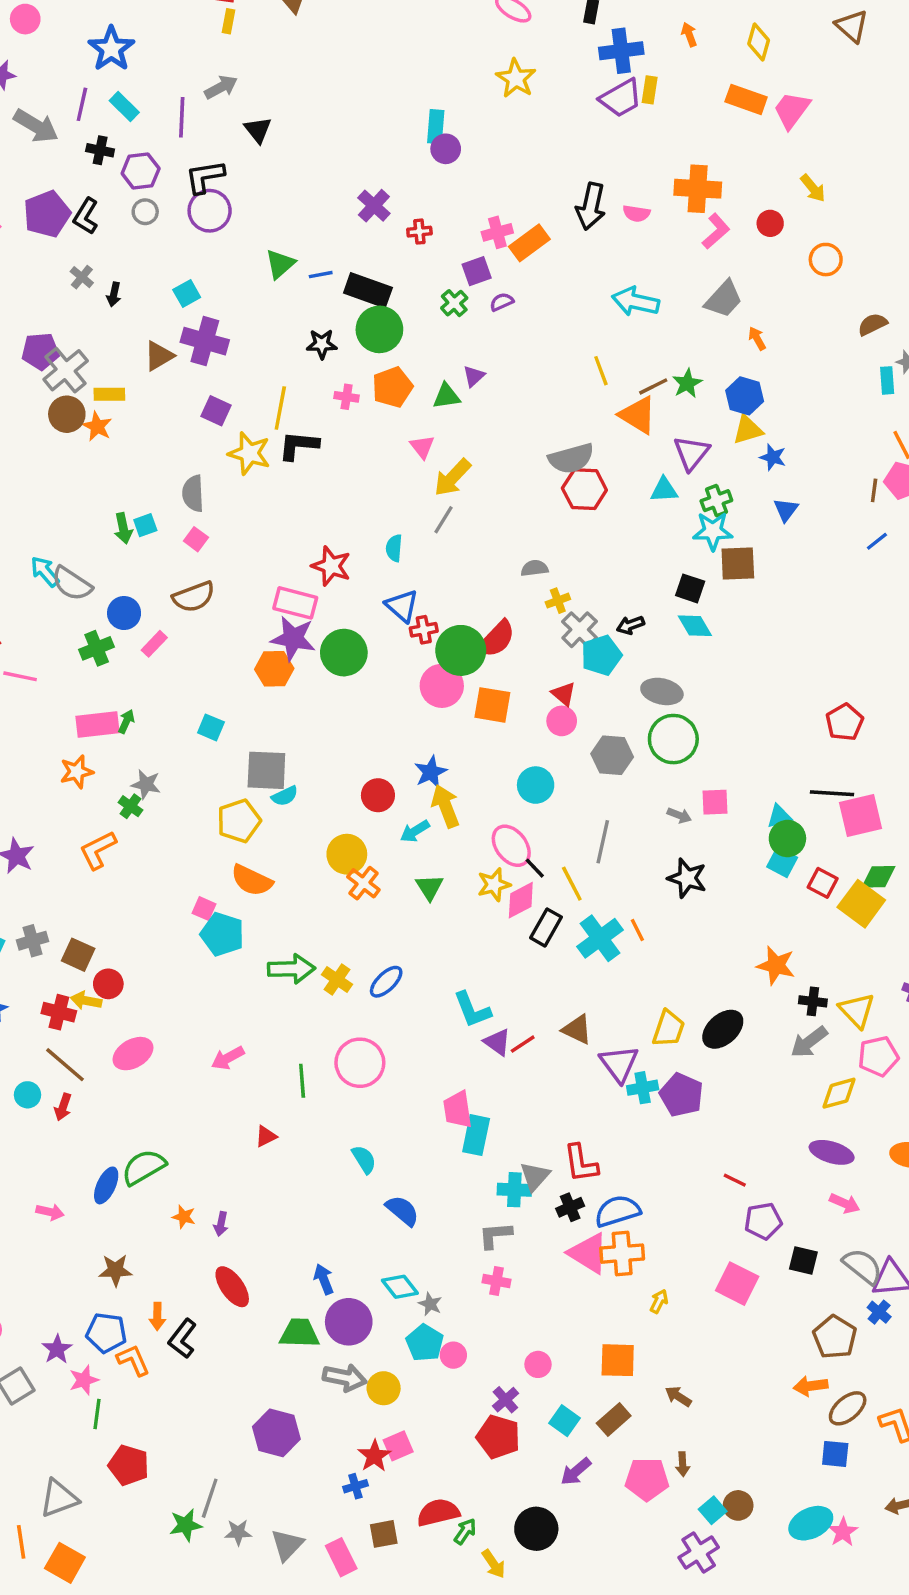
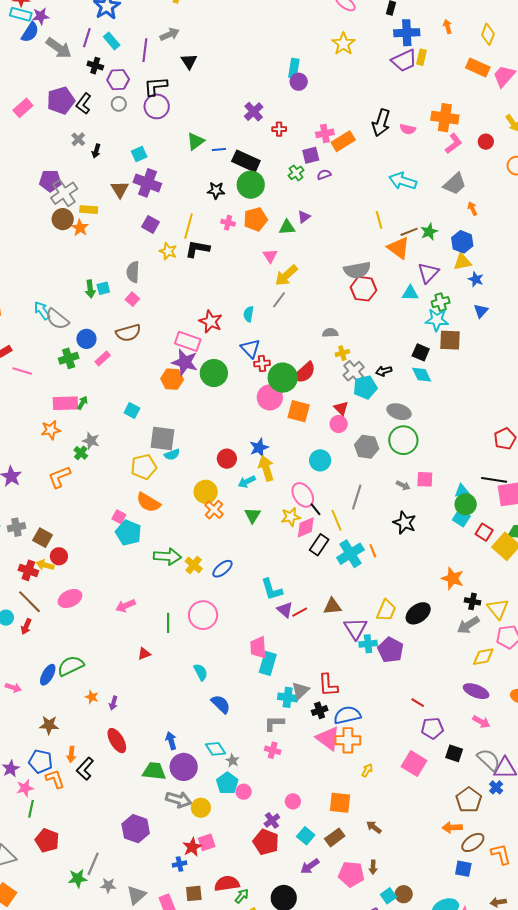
brown triangle: (159, 356) -> (120, 189), turned -36
yellow star: (249, 453) -> (168, 251), size x0.7
brown triangle: (577, 1029) -> (332, 606), turned -36

